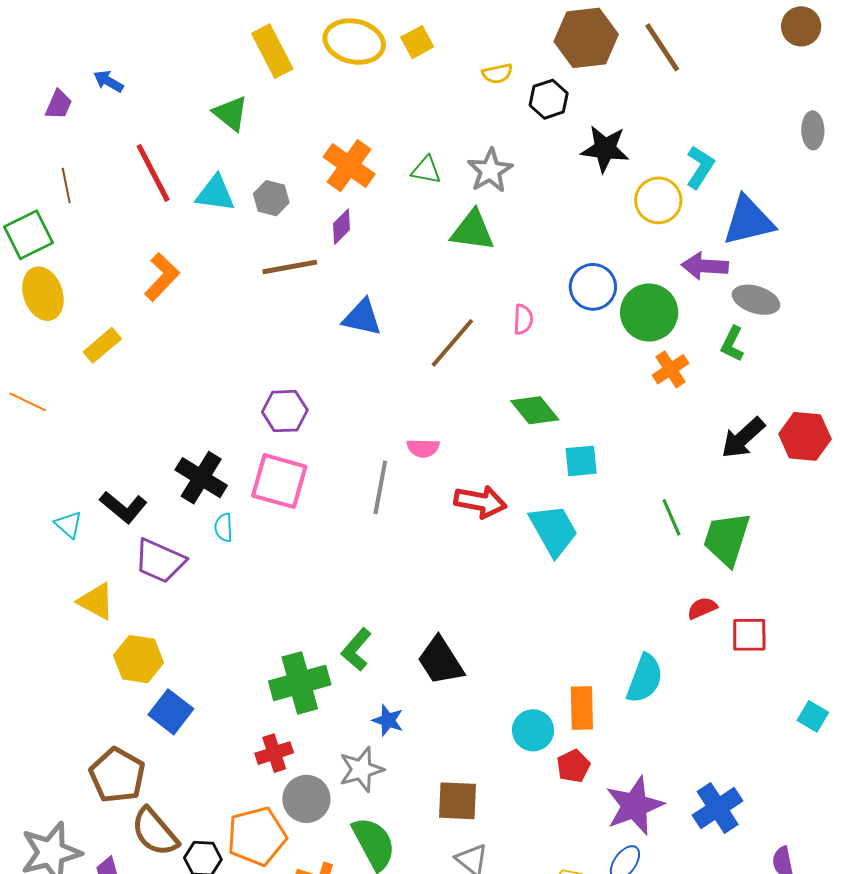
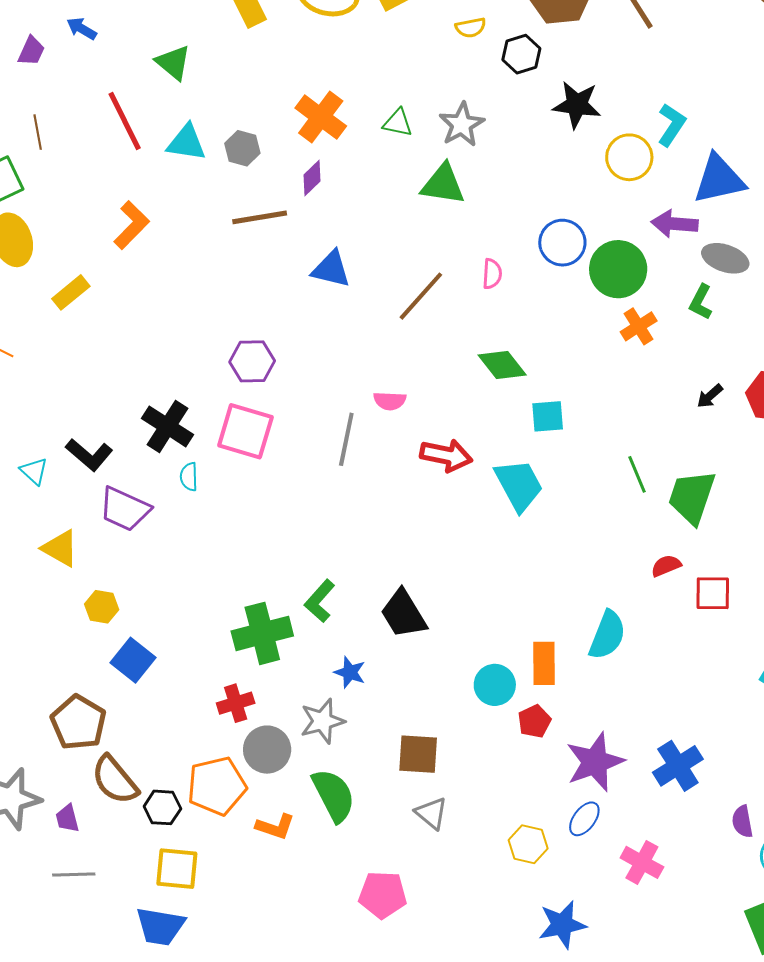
green triangle: (231, 113) -> (173, 62), moved
black arrow: (743, 438) -> (710, 396), size x0.6
yellow hexagon: (139, 659) -> (102, 607), size x0.7

